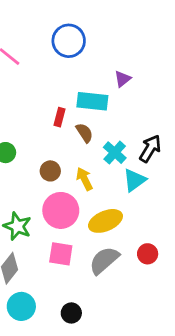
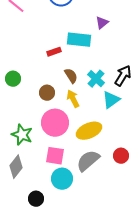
red rectangle: (59, 117) -> (54, 52), turned 56
brown semicircle: (84, 133) -> (71, 76), moved
cyan circle: (21, 306) -> (62, 179), moved
black circle: (71, 313) -> (36, 199), moved

